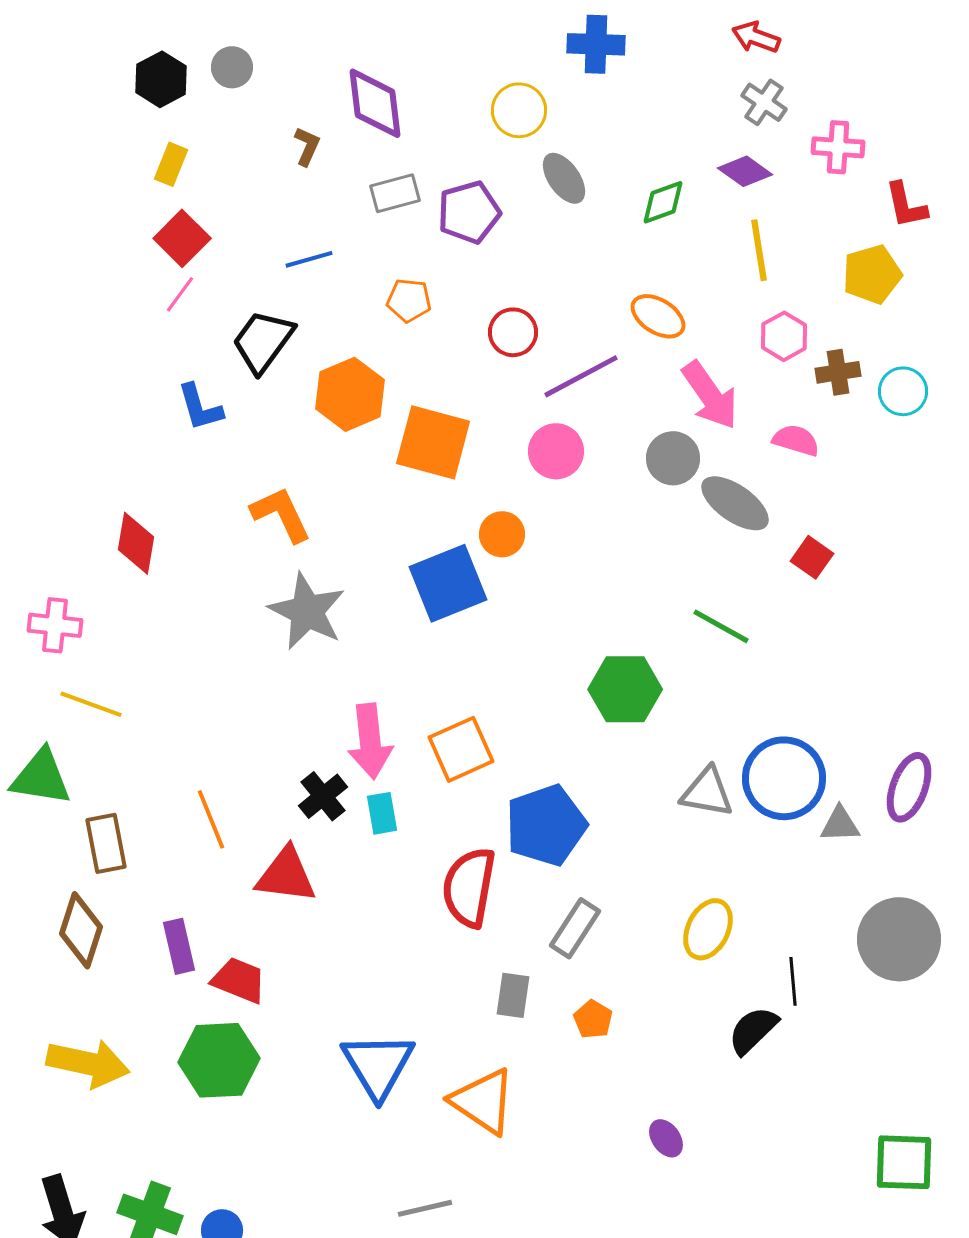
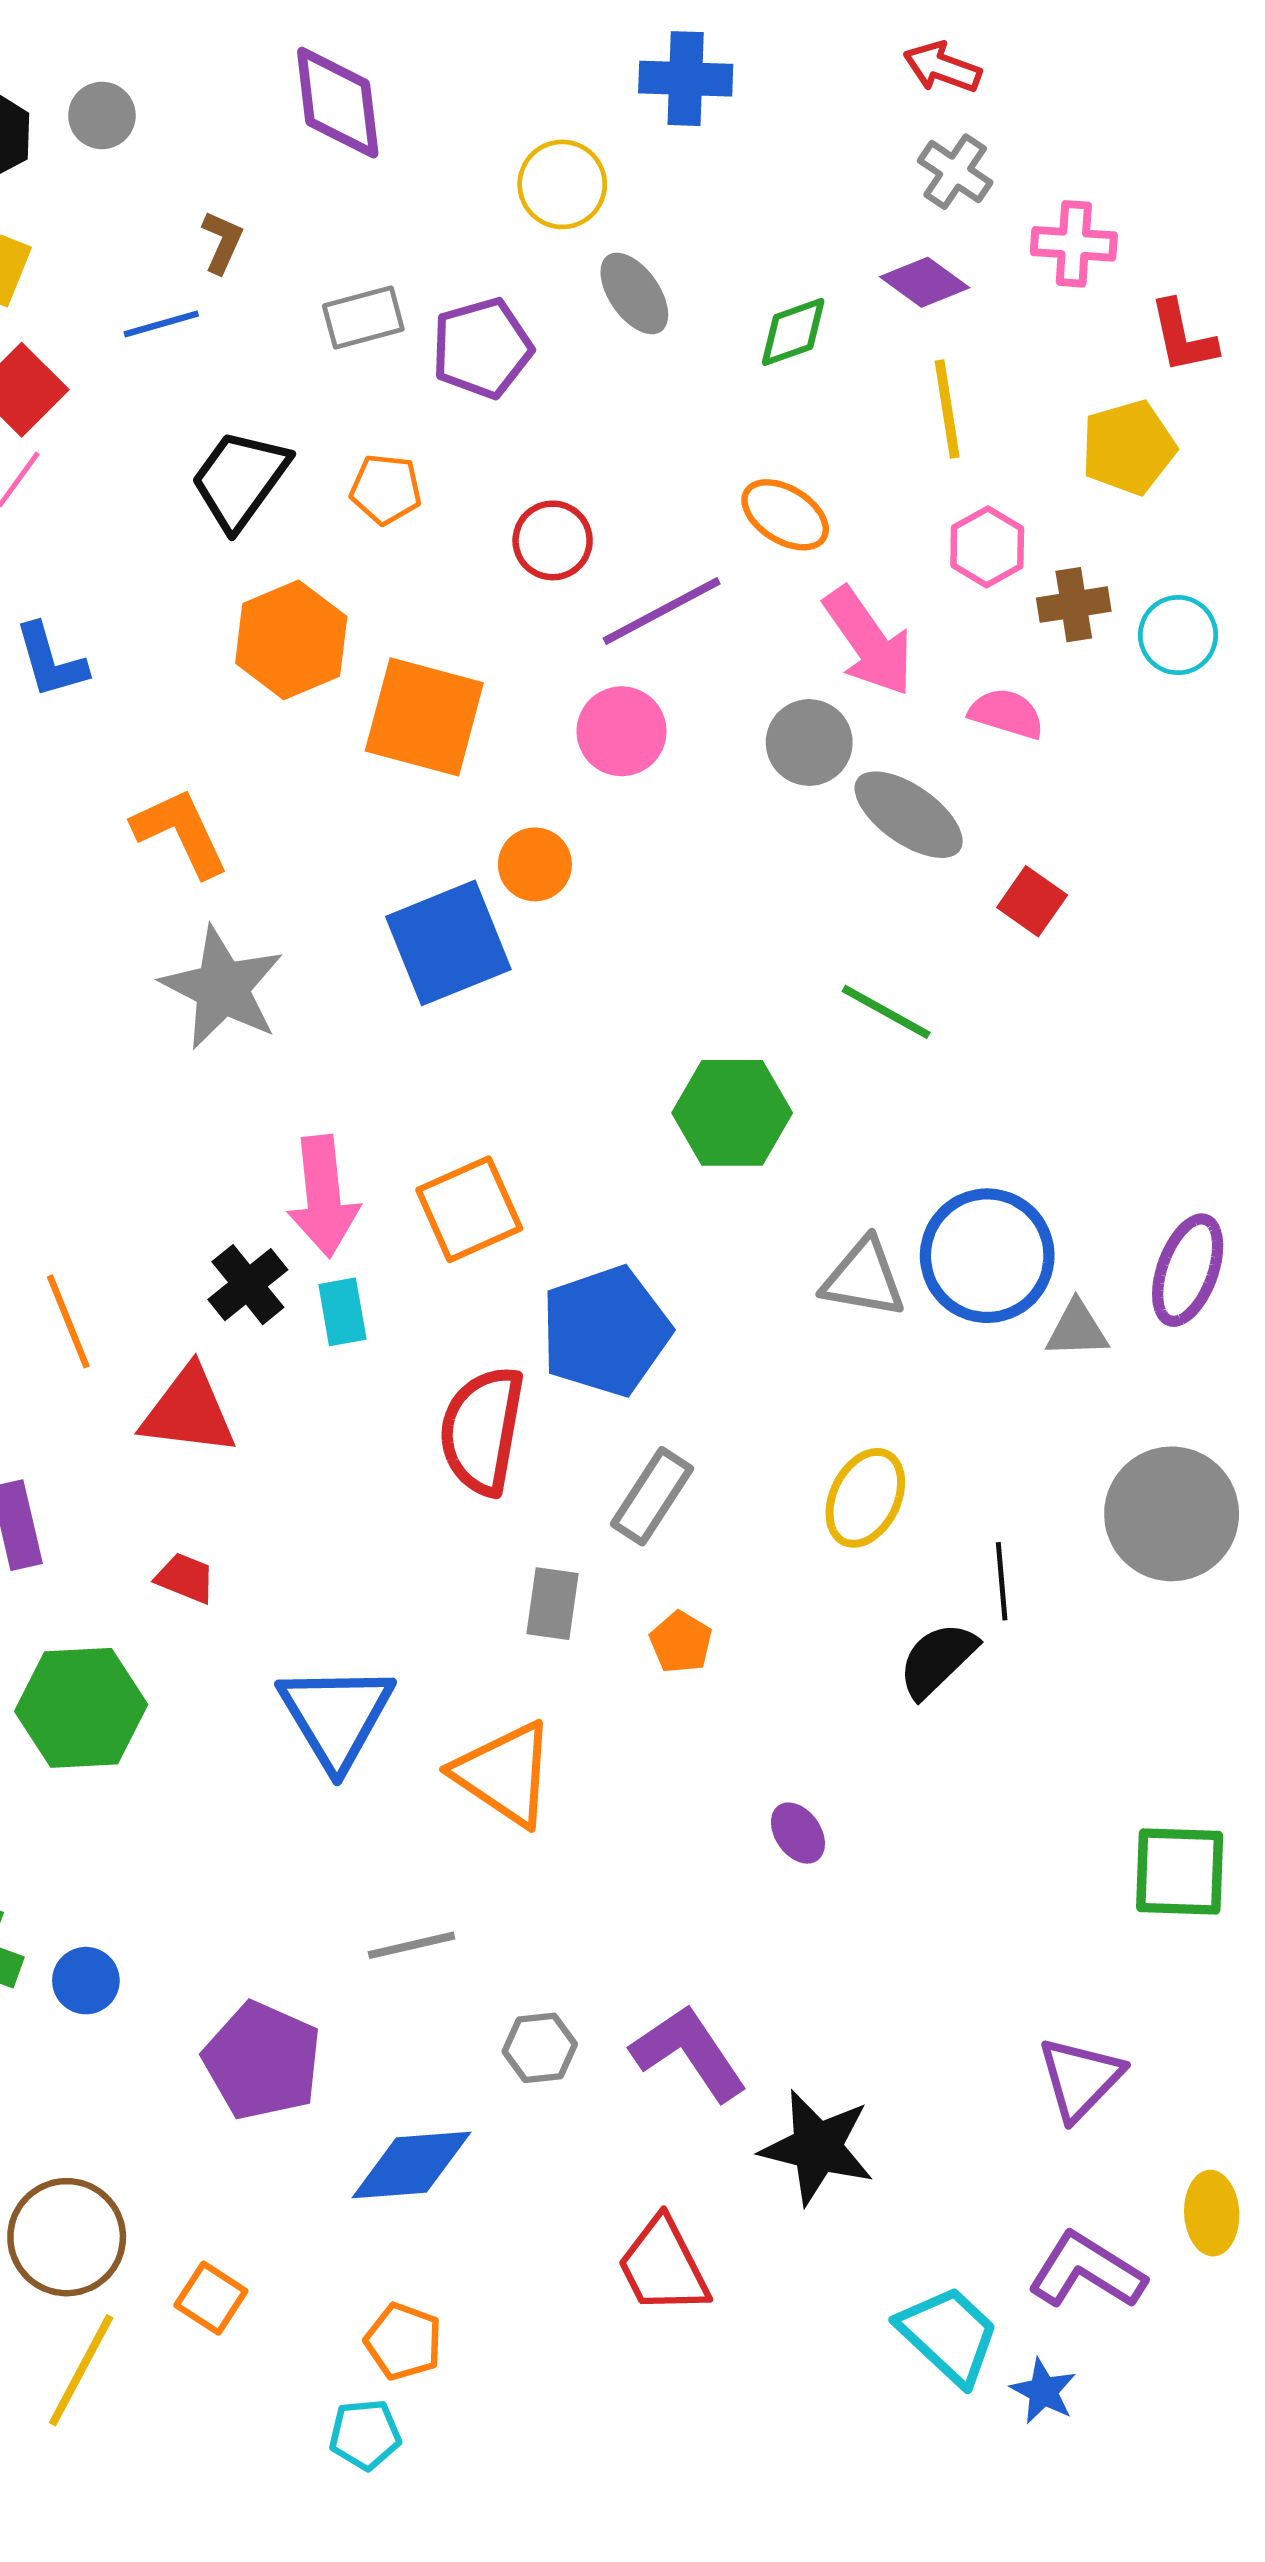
purple diamond: (375, 103) -> (338, 103), moved
blue line: (309, 259) -> (161, 324), moved
black trapezoid: (263, 341) -> (240, 480), moved
red trapezoid: (239, 980) -> (185, 1578), moved, size x0.7

